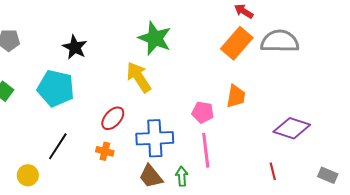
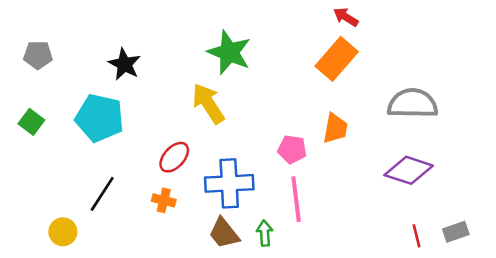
gray semicircle: (280, 41) -> (413, 103), moved
red line: (273, 171) -> (417, 236), moved
gray rectangle: (328, 175) -> (456, 232), turned -42

